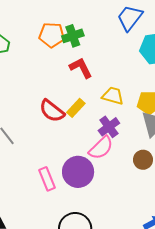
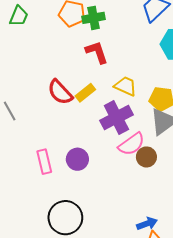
purple cross: (109, 127) -> (116, 118), size x1.4
pink semicircle: (101, 148) -> (131, 144), moved
purple circle: (78, 172) -> (77, 159), size x0.7

